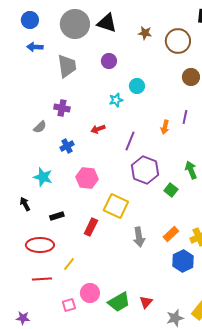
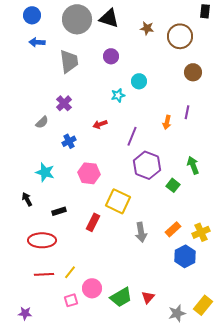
purple cross: (62, 108) -> (64, 103), turned 35
yellow line: (69, 264) -> (70, 272), moved

